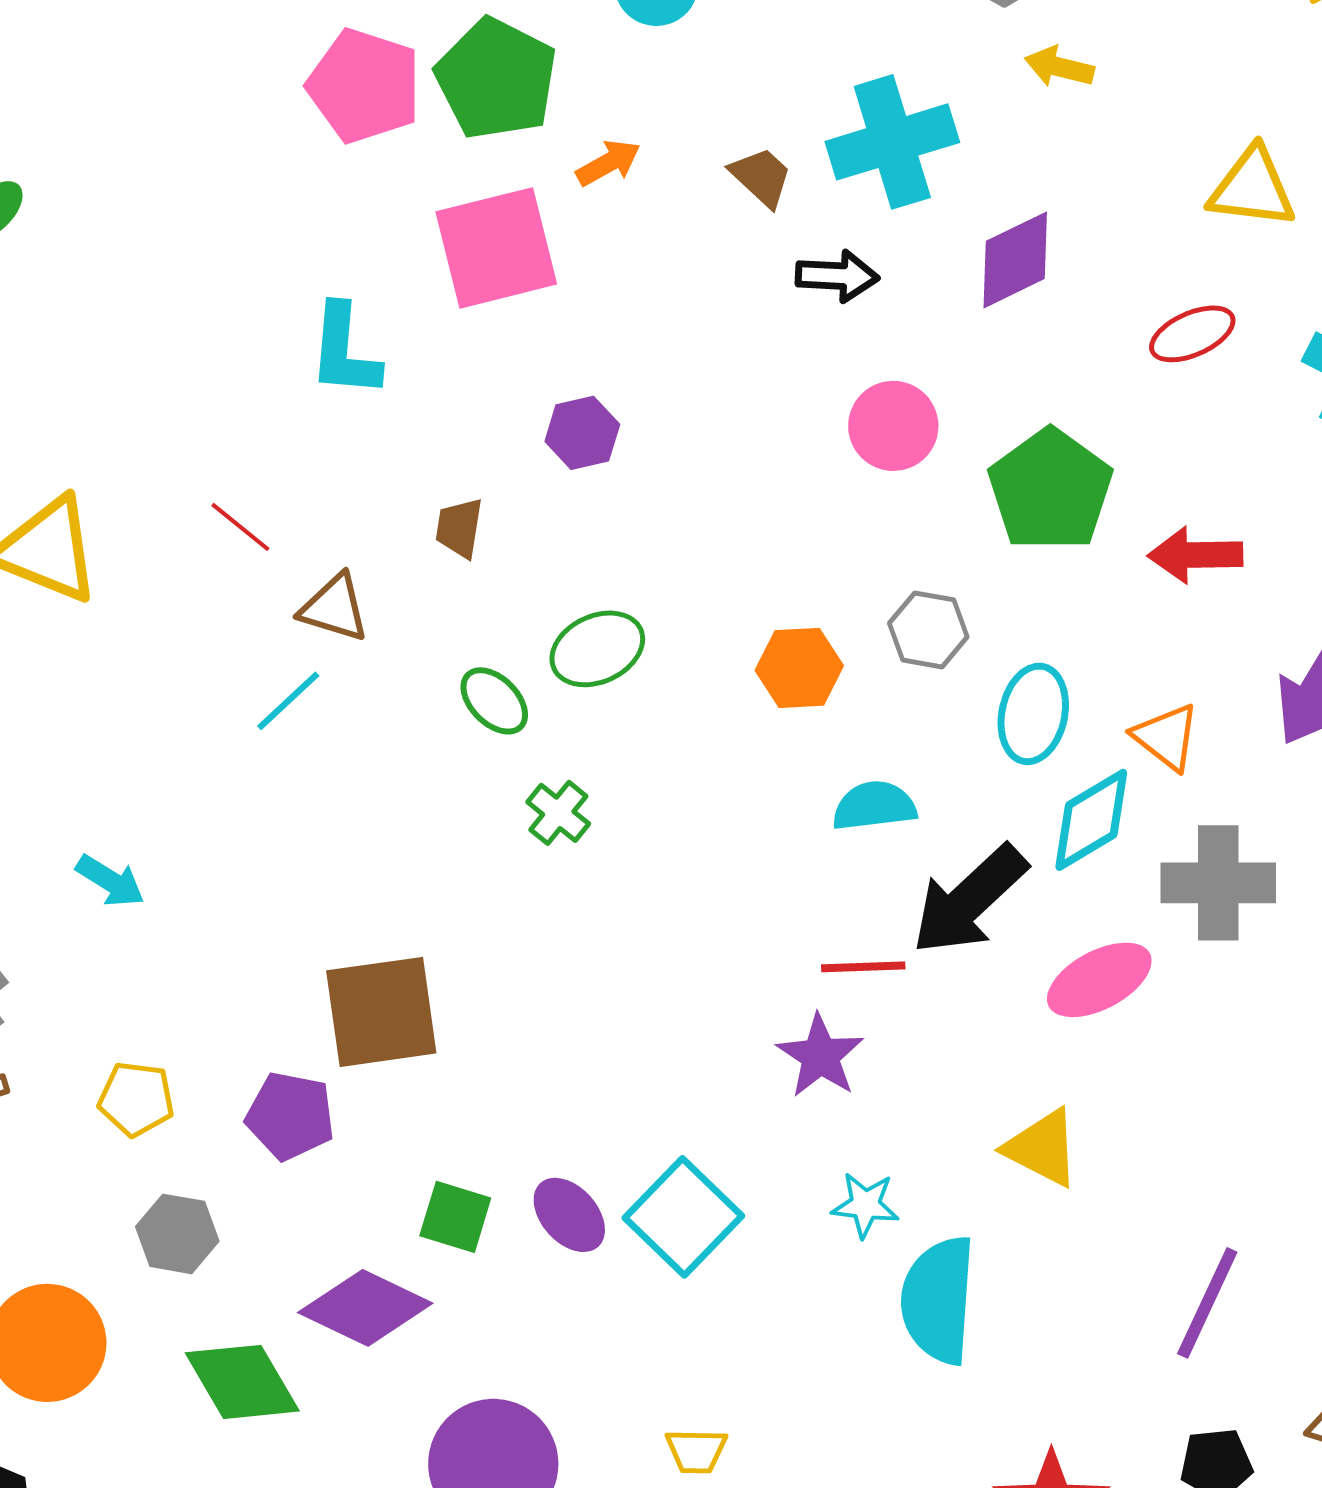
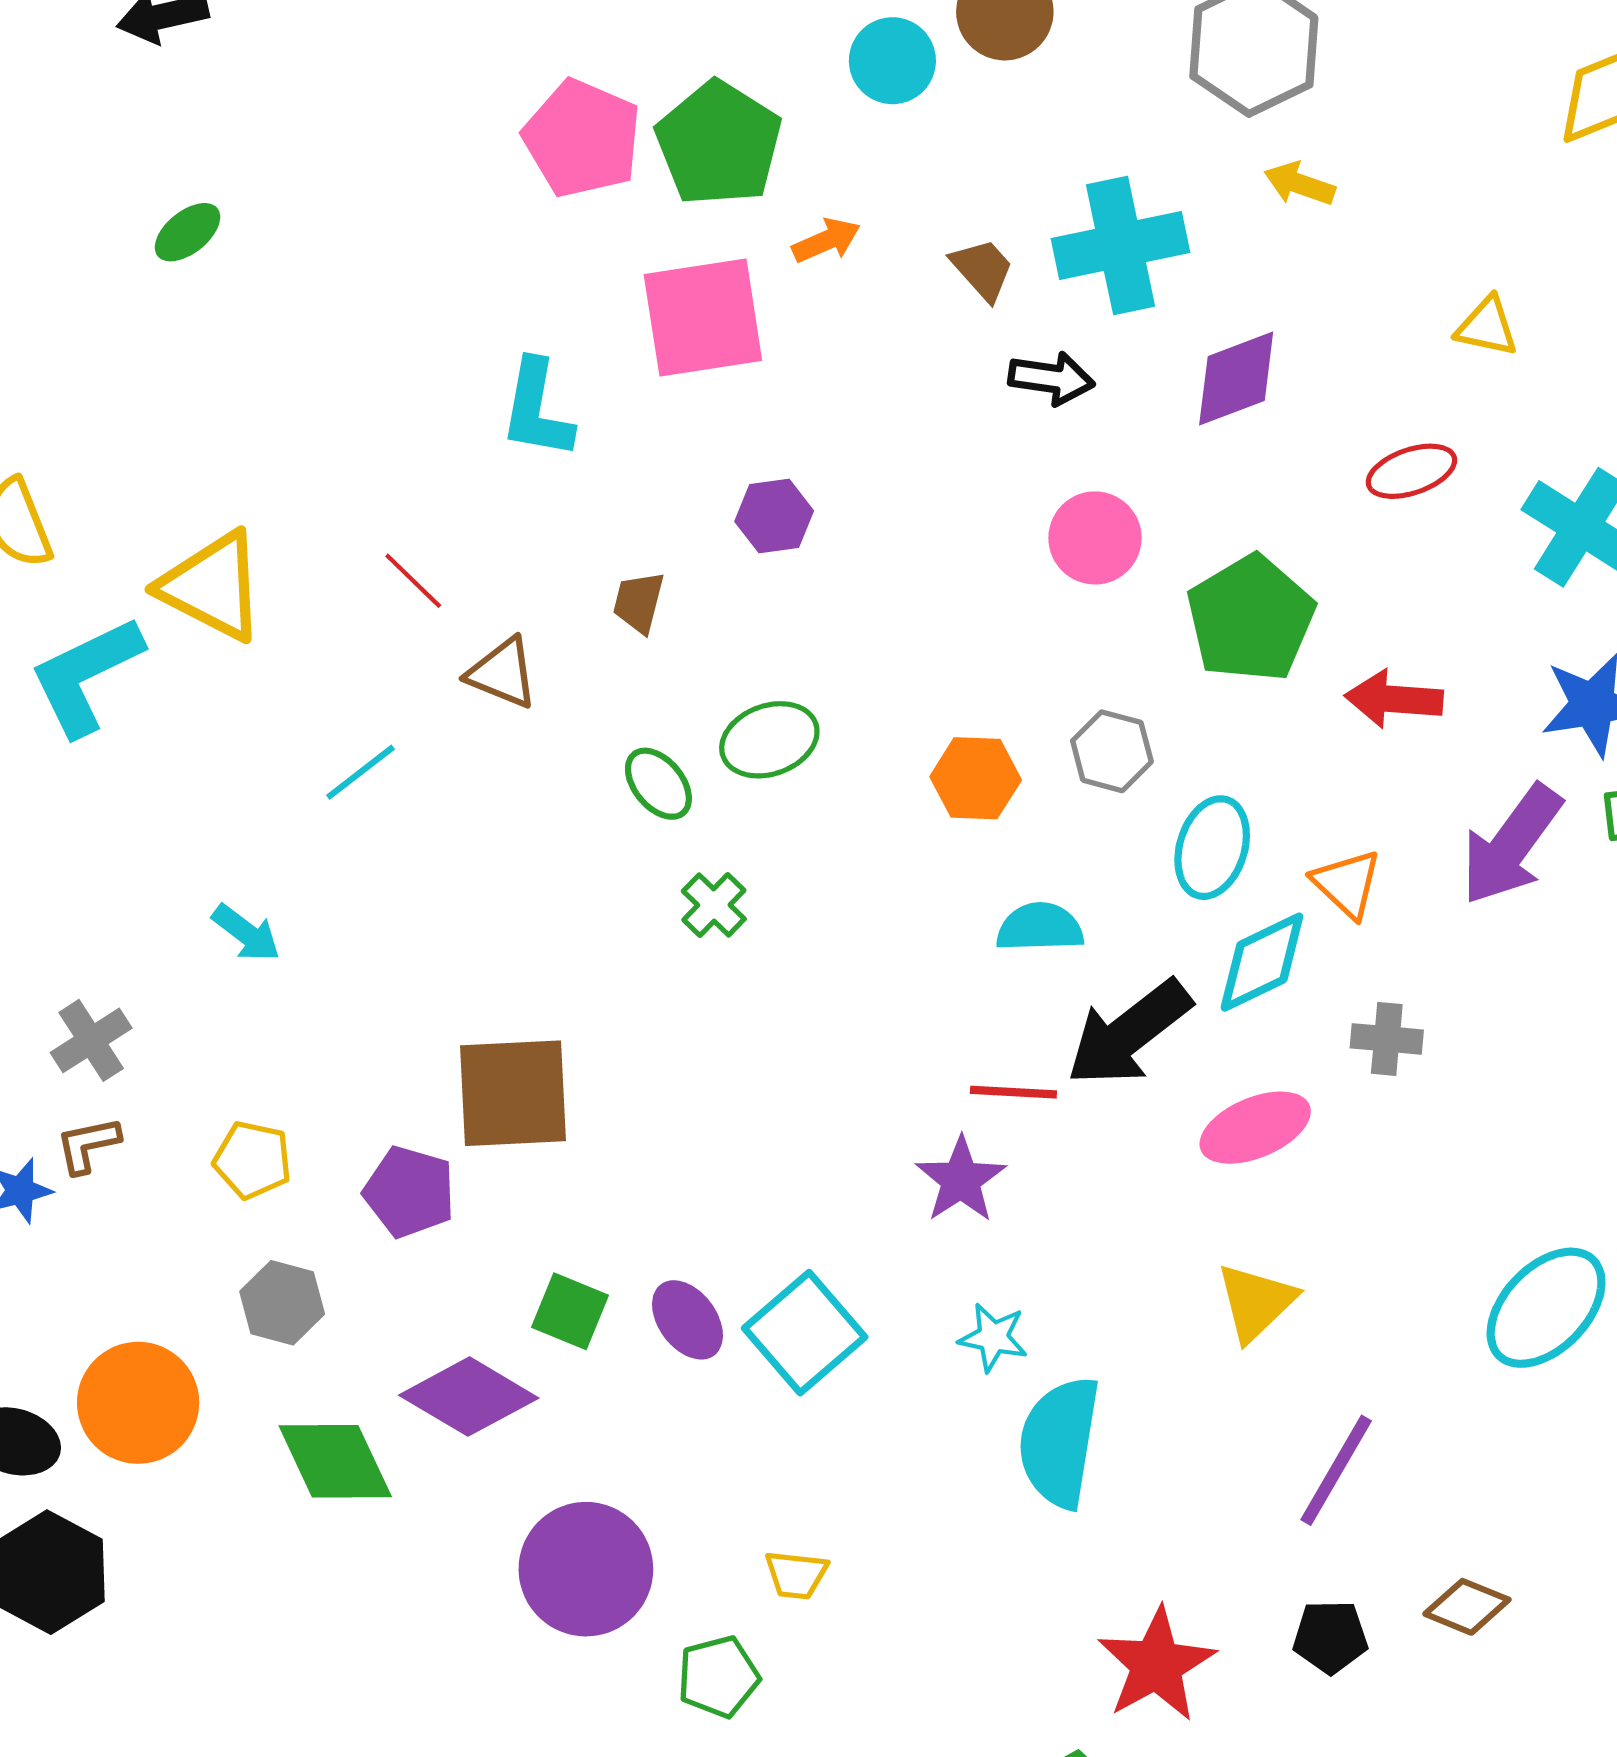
yellow triangle: (1252, 188) -> (1487, 327), size x0.7
cyan line: (288, 701) -> (361, 772), moved
gray cross: (1218, 883) -> (1387, 1039), size x0.6
yellow triangle: (1042, 1148) -> (1256, 1302), moved, turned 44

